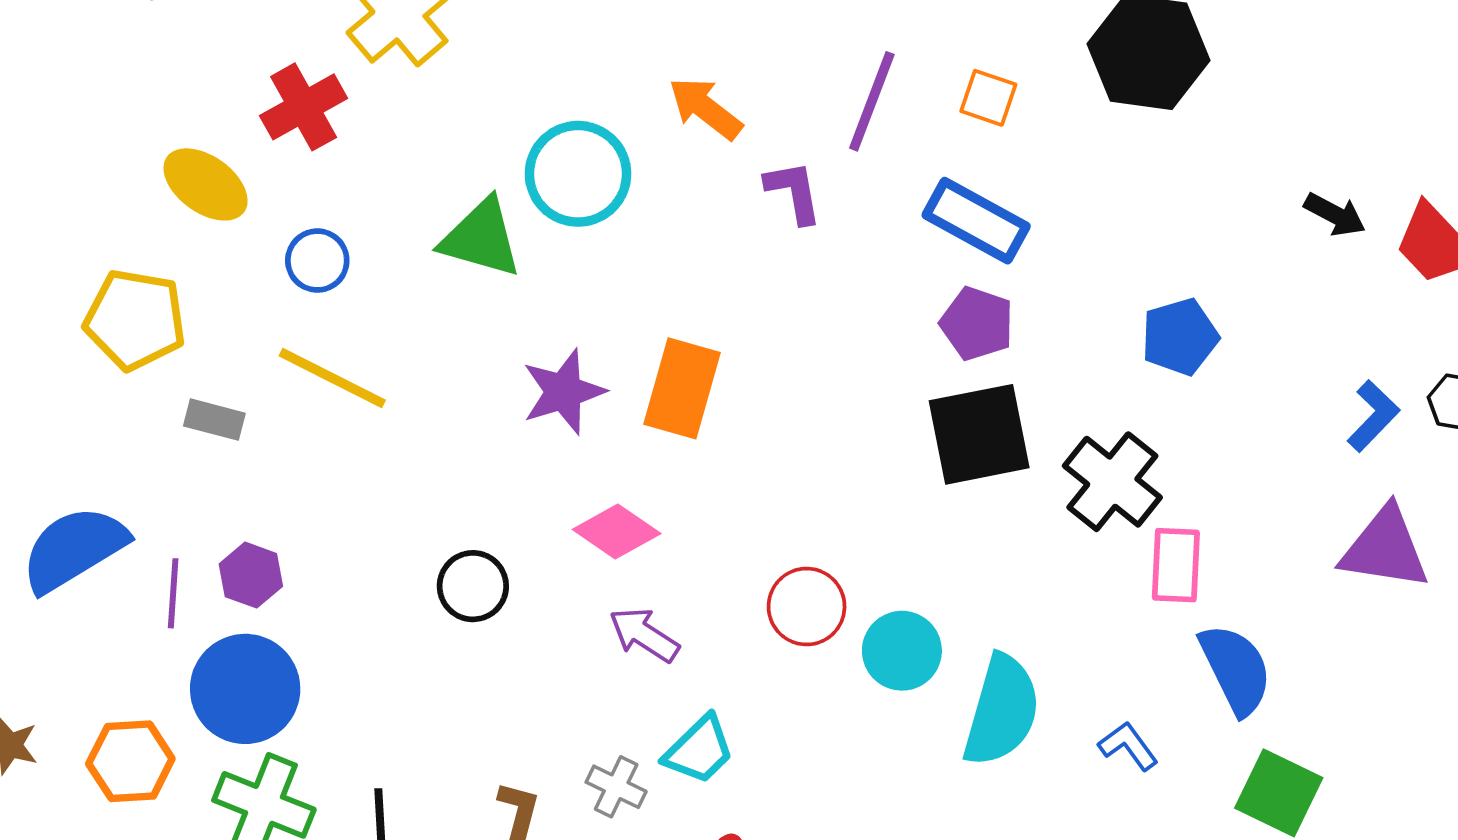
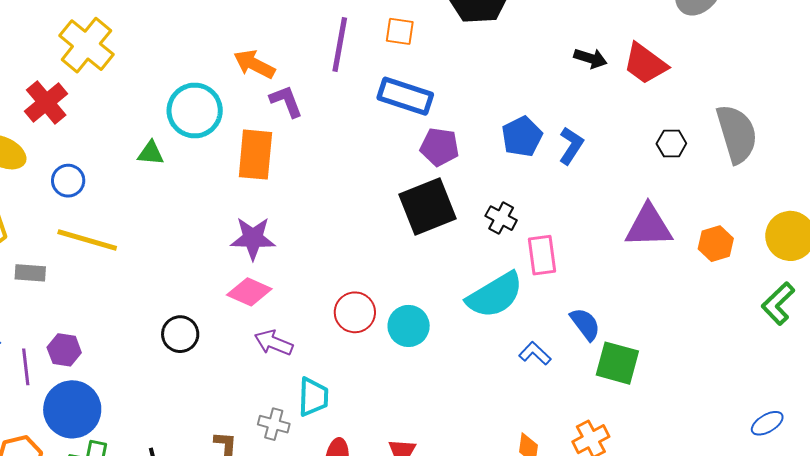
purple L-shape: (794, 192) -> (286, 101), moved
green triangle: (481, 238) -> (151, 153), size x0.6
purple pentagon: (977, 324) -> (440, 147), moved
orange rectangle: (682, 388) -> (255, 155), moved
purple star: (564, 392) -> (253, 238), moved, turned 30
blue L-shape: (1373, 416) -> (571, 146), moved
black cross: (1112, 482) -> (501, 218), size x0.6
blue semicircle: (1236, 669) -> (585, 324), moved, size x0.7
cyan semicircle: (1002, 711) -> (495, 295), moved, turned 54
cyan trapezoid: (699, 750) -> (313, 397), turned -33

